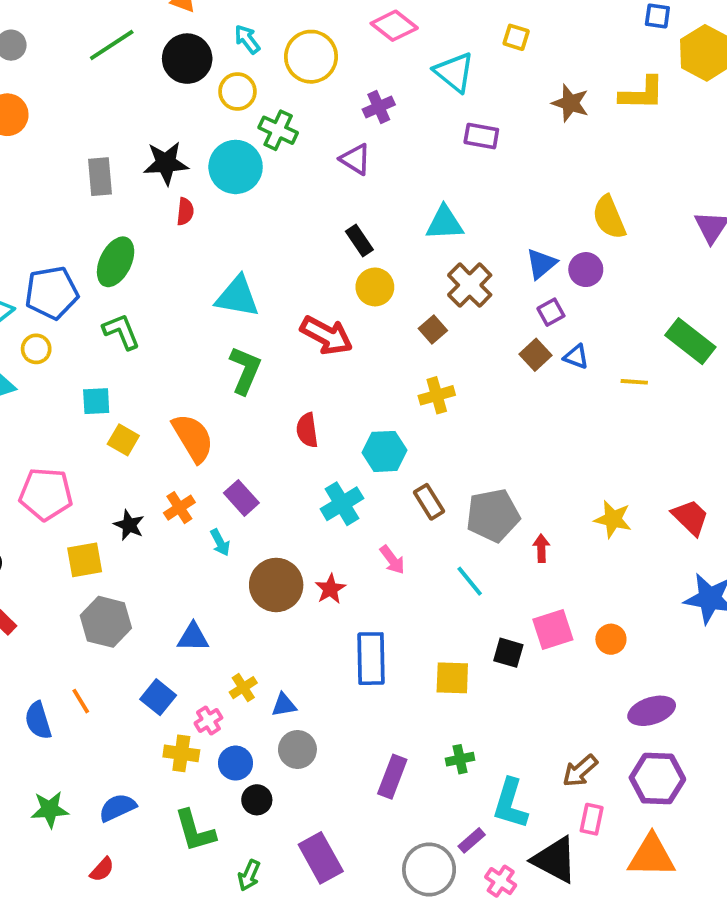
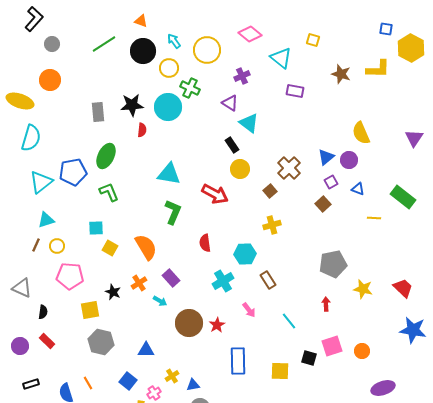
cyan triangle: (445, 223) -> (249, 123), moved, turned 40
yellow circle: (36, 349) -> (57, 246), moved
blue triangle: (576, 357) -> (358, 189), moved
gray pentagon: (493, 515) -> (333, 264), moved
cyan arrow: (220, 542) -> (160, 301), turned -32

